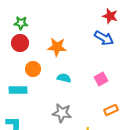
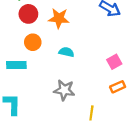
red circle: (20, 43) -> (28, 14), moved
pink square: (101, 79) -> (114, 62), moved

